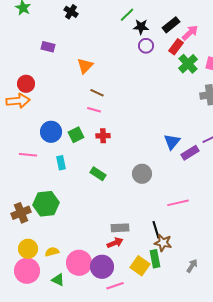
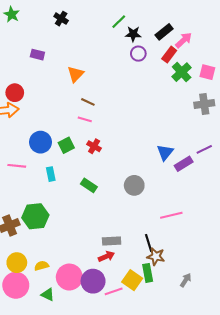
red cross: (103, 136) -> (94, 146), turned 32
pink line: (115, 286) -> (114, 291), moved

